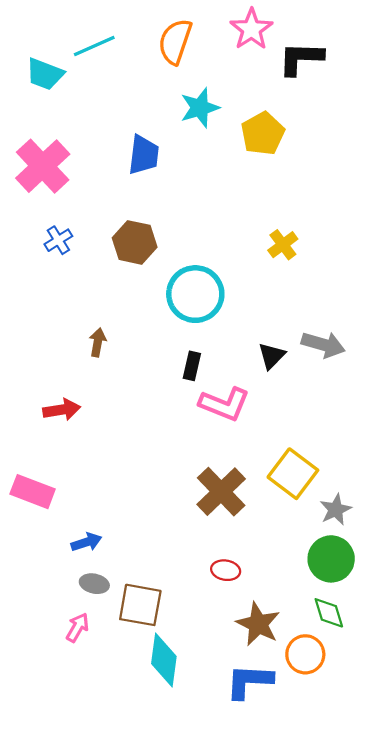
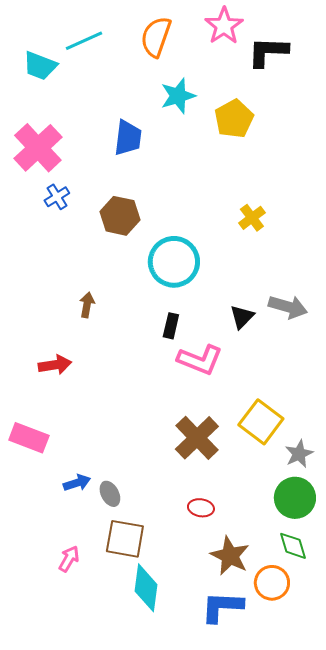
blue cross: (58, 240) -> (57, 197), moved
gray ellipse: (94, 584) -> (110, 494), moved, turned 50

